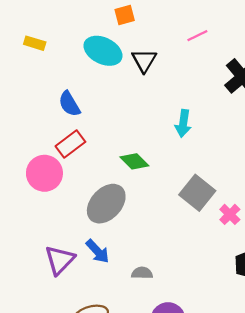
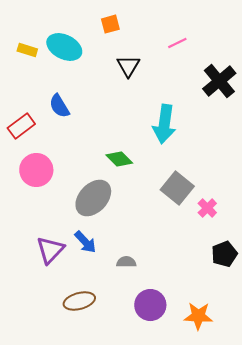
cyan ellipse: (103, 51) -> (64, 47), moved
cyan arrow: (183, 123) -> (164, 124), size x1.5
red rectangle: (70, 144) -> (21, 126), moved

